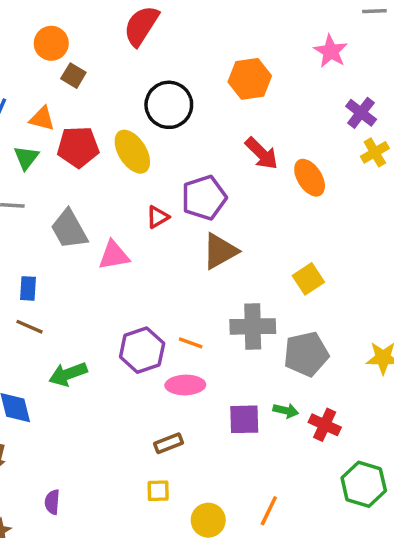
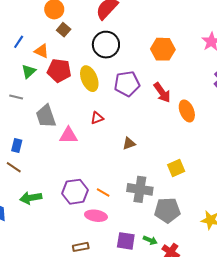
black circle: (169, 105) -> (106, 45), moved
purple pentagon: (204, 198) -> (127, 84), moved
brown triangle: (220, 251) -> (129, 143), size x0.6

